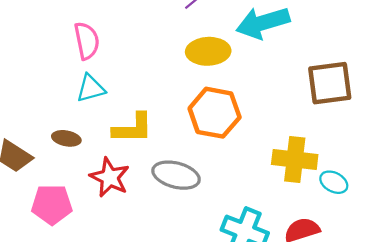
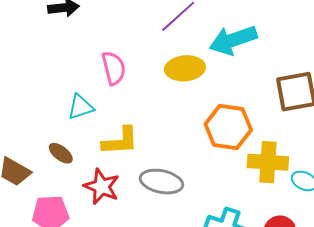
pink semicircle: (87, 41) -> (114, 68), moved
orange hexagon: (215, 113) -> (228, 127), moved
brown ellipse: (66, 138) -> (61, 153), turned 30

